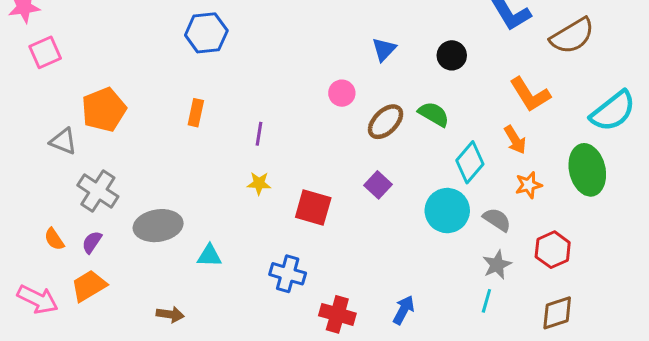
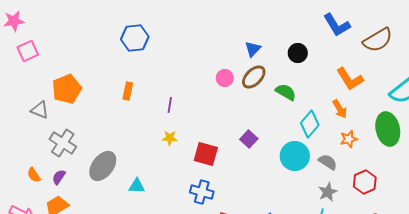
brown ellipse: (386, 122) -> (254, 77), moved
gray ellipse: (158, 226) -> (103, 166), turned -44
blue cross: (288, 274) -> (202, 192), moved

